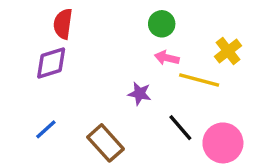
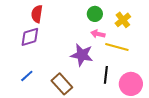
yellow cross: (228, 51) -> (123, 20), moved
purple star: (140, 94) -> (82, 55), size x1.6
black line: (180, 128) -> (106, 75), turned 48

